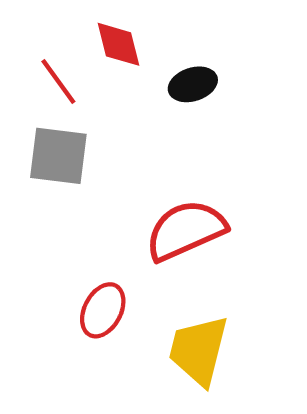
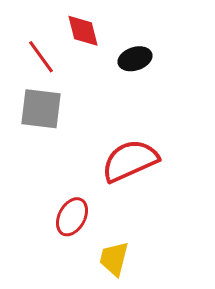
yellow trapezoid: (199, 350) -> (114, 259), moved, size x0.7

